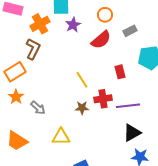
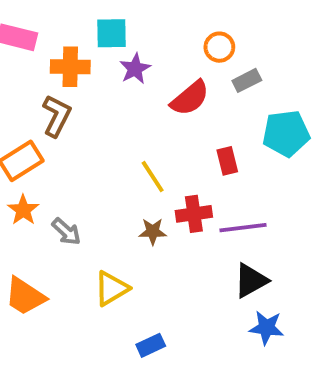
orange circle: (105, 15) -> (219, 47), moved
orange cross: (40, 24) -> (70, 67), turned 30
yellow triangle: (61, 137) -> (111, 288), turned -30

